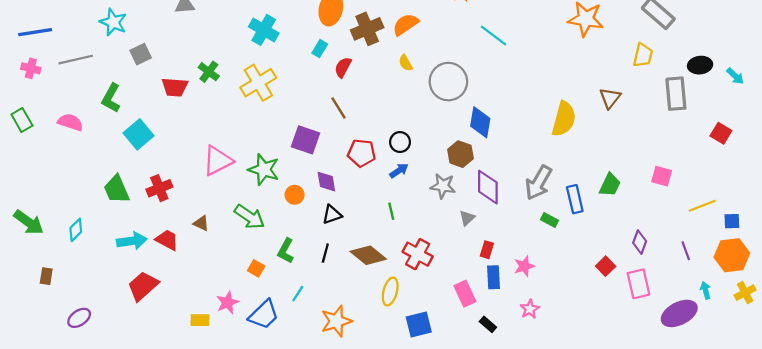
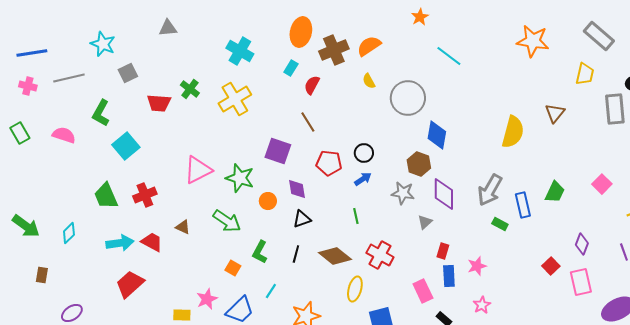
pink square: (662, 176) -> (602, 184), turned 30

